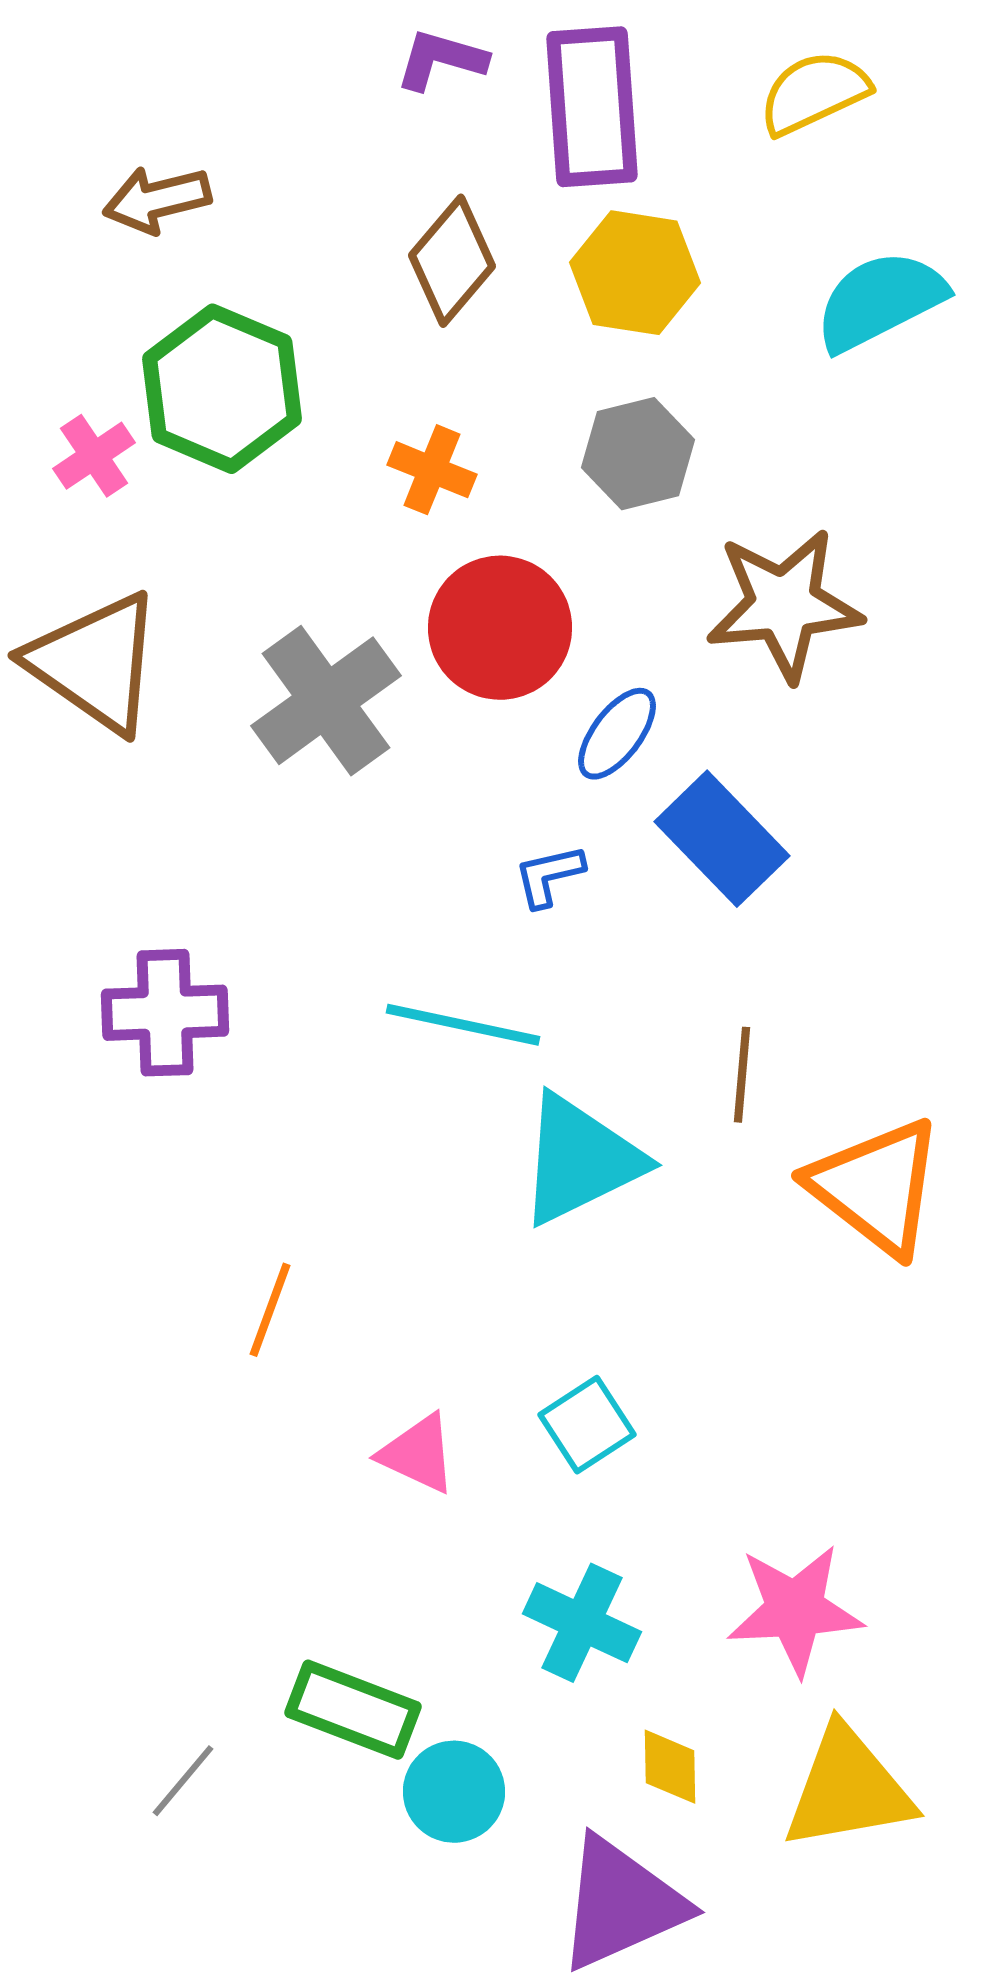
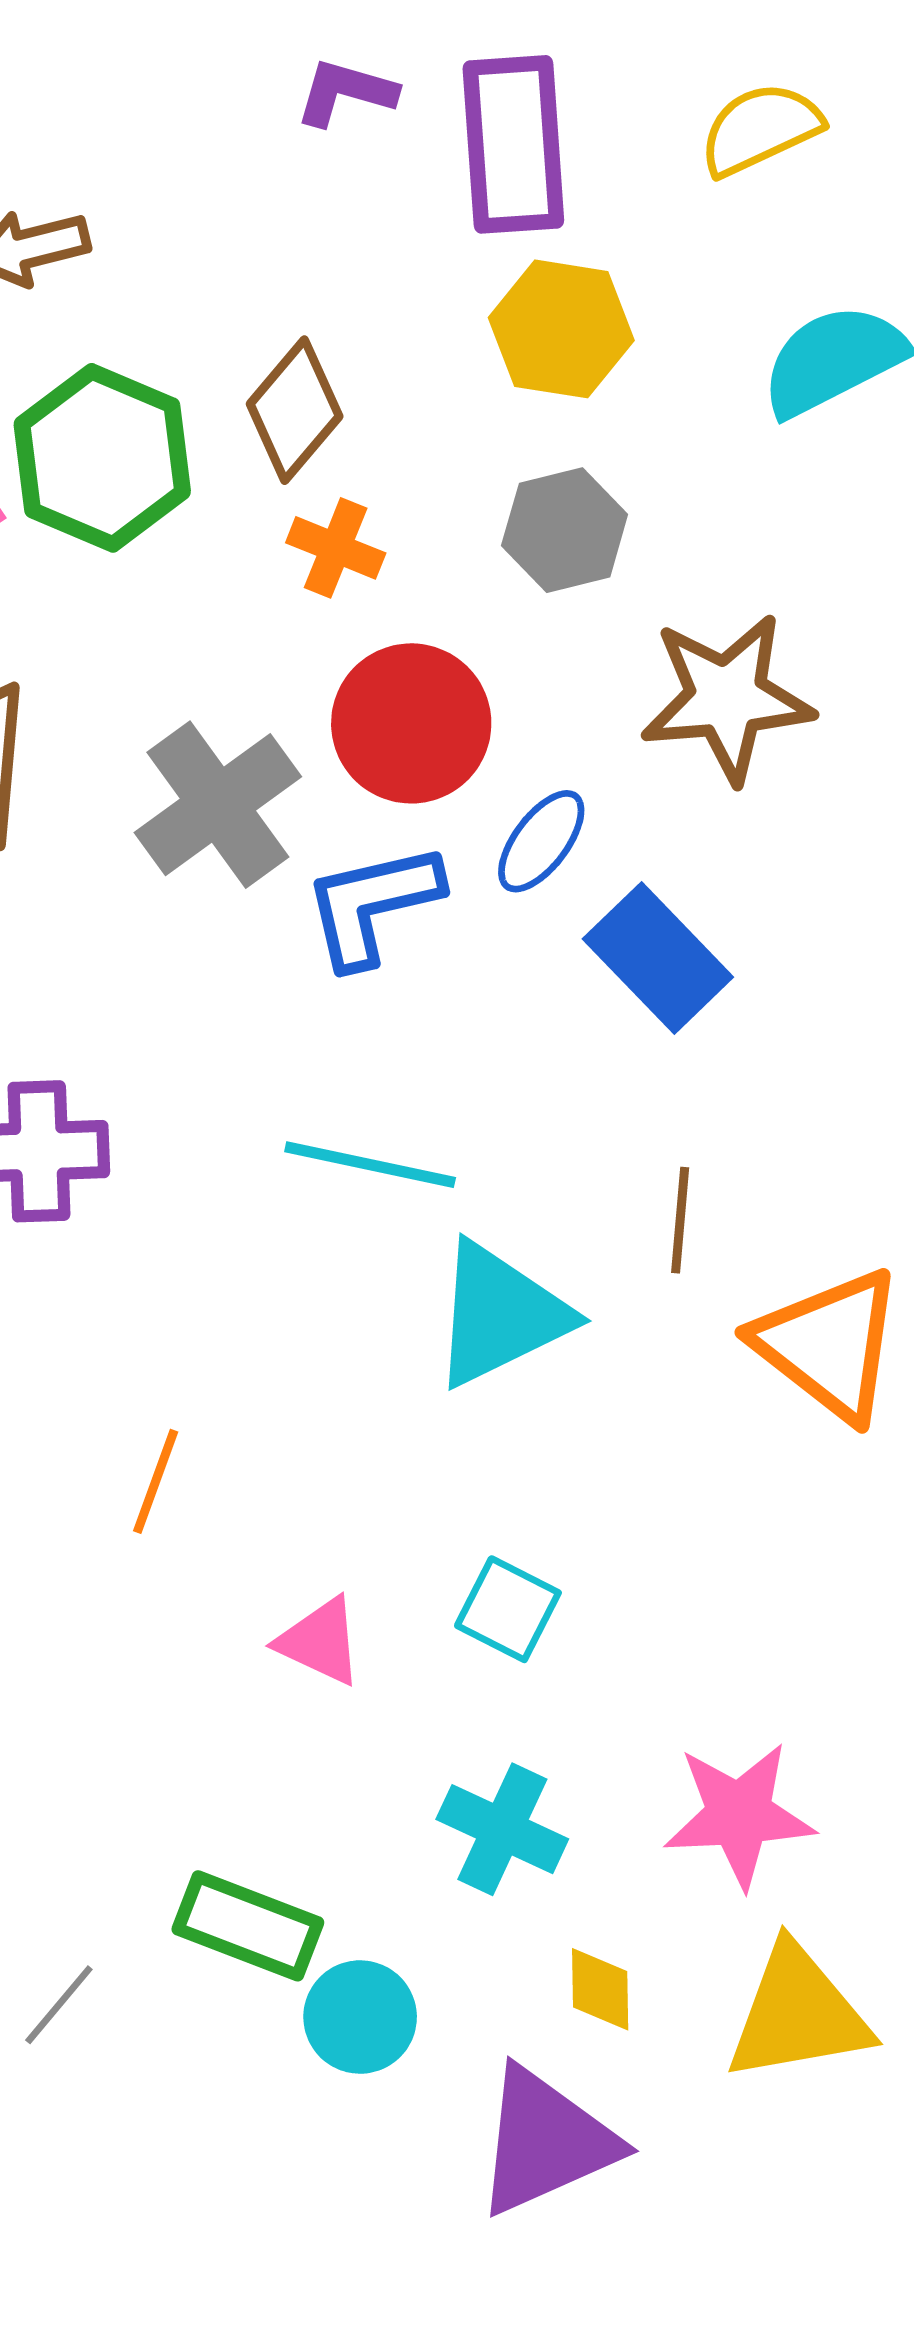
brown diamond: (452, 261) -> (295, 410), moved
blue L-shape: (549, 876) -> (372, 905), moved, size x1.8
cyan square: (587, 1425) -> (508, 1609), turned -30

